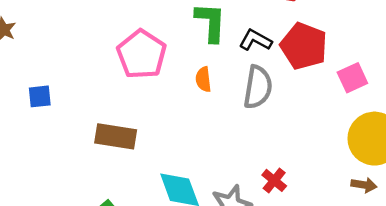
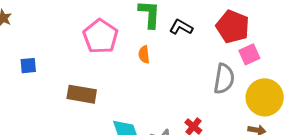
red pentagon: (304, 46) -> (233, 27), moved
gray semicircle: (258, 87) -> (224, 79), moved

